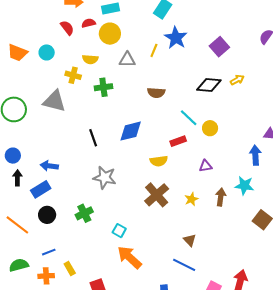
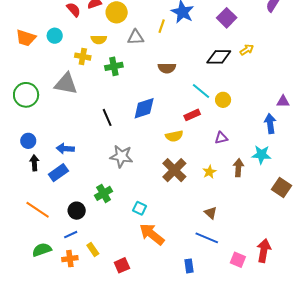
black circle: (47, 215) -> (77, 211), moved

